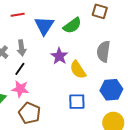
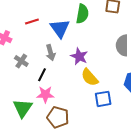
green semicircle: (72, 25) -> (82, 14), moved, turned -36
gray arrow: (22, 48) -> (51, 53), moved
yellow semicircle: (78, 70) -> (90, 77), moved

